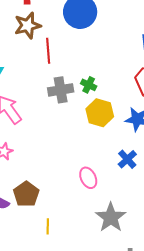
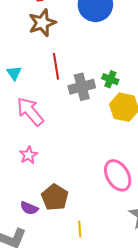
red line: (48, 51) -> (56, 66), moved
pink ellipse: (88, 178) -> (118, 175), size x1.4

